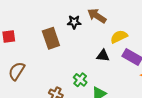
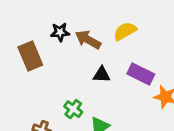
brown arrow: (97, 16) -> (88, 40), moved
yellow semicircle: (119, 37) -> (125, 31), moved

